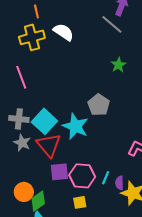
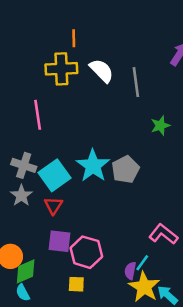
gray line: (112, 24) -> (136, 82), moved, turned 30
cyan star: (75, 126) -> (93, 166), moved
red triangle: (49, 145) -> (53, 206), size x0.6
cyan line: (106, 178) -> (142, 263), moved

